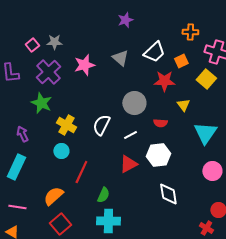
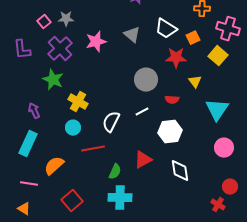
white trapezoid: (154, 52) -> (166, 29), turned 75
white semicircle: (101, 125) -> (111, 122), moved
red triangle: (128, 164) -> (143, 160), moved
red line: (81, 172) -> (93, 149), turned 55
orange semicircle: (53, 196) -> (54, 166), moved

